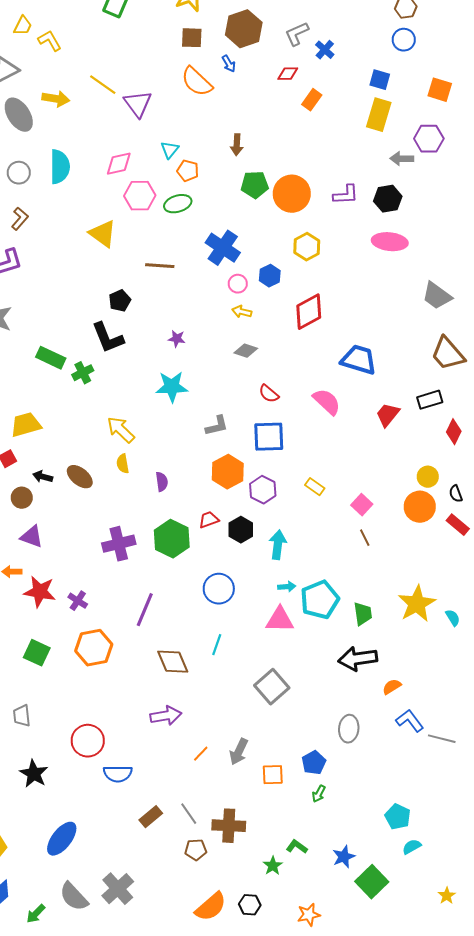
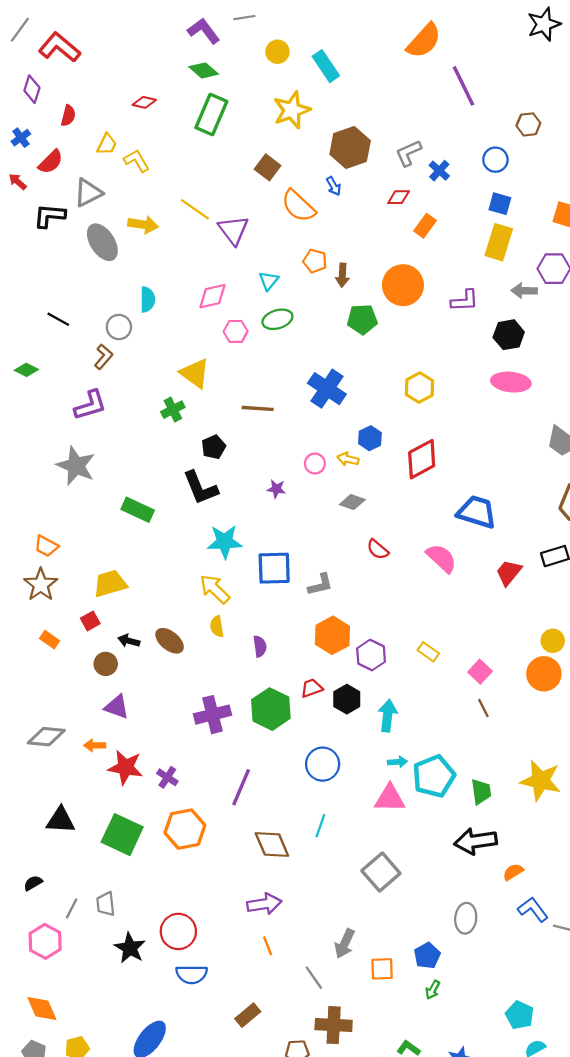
brown square: (192, 38) -> (268, 167), moved, turned 35
blue circle: (404, 40) -> (495, 160), moved
cyan semicircle: (60, 167) -> (148, 299), size x0.7
orange pentagon: (188, 171) -> (315, 261), moved
gray circle: (19, 173) -> (119, 327), moved
orange circle: (292, 194) -> (403, 285), moved
purple L-shape: (346, 195) -> (465, 301), moved
pink hexagon: (140, 196) -> (236, 331), size x0.7
green ellipse: (178, 204) -> (277, 319), moved
blue hexagon: (270, 276) -> (370, 438), moved
pink circle: (238, 284) -> (315, 464), moved
green cross: (83, 373) -> (173, 410), moved
cyan star: (172, 387) -> (225, 542), moved
blue square: (269, 437) -> (274, 568), moved
yellow star: (417, 604) -> (541, 781), turned -30
green square: (37, 653) -> (122, 835), size x1.4
orange line: (201, 754) -> (268, 946), moved, turned -66
black star: (34, 774) -> (130, 948), moved
blue semicircle: (118, 774) -> (192, 974), moved
gray line: (189, 814) -> (314, 978), moved

